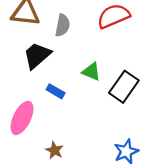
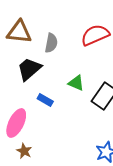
brown star: (54, 150) -> (24, 151), moved

